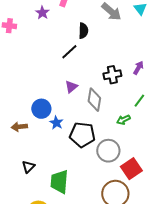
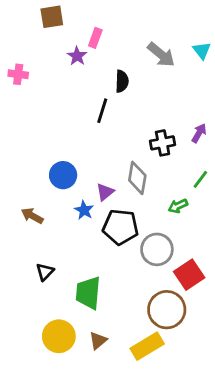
purple star: (42, 13) -> (77, 56), moved
black line: (69, 52) -> (102, 111), turned -30
purple triangle: (71, 87) -> (105, 192), moved
blue circle: (41, 109) -> (63, 175), moved
brown arrow: (19, 127) -> (32, 216), turned 35

